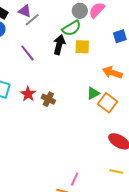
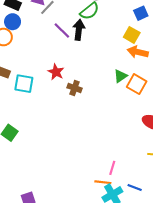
yellow square: (82, 47) -> (132, 35), moved, turned 35
purple line: (27, 53) -> (62, 31), moved
red star: (28, 94) -> (56, 72), moved

